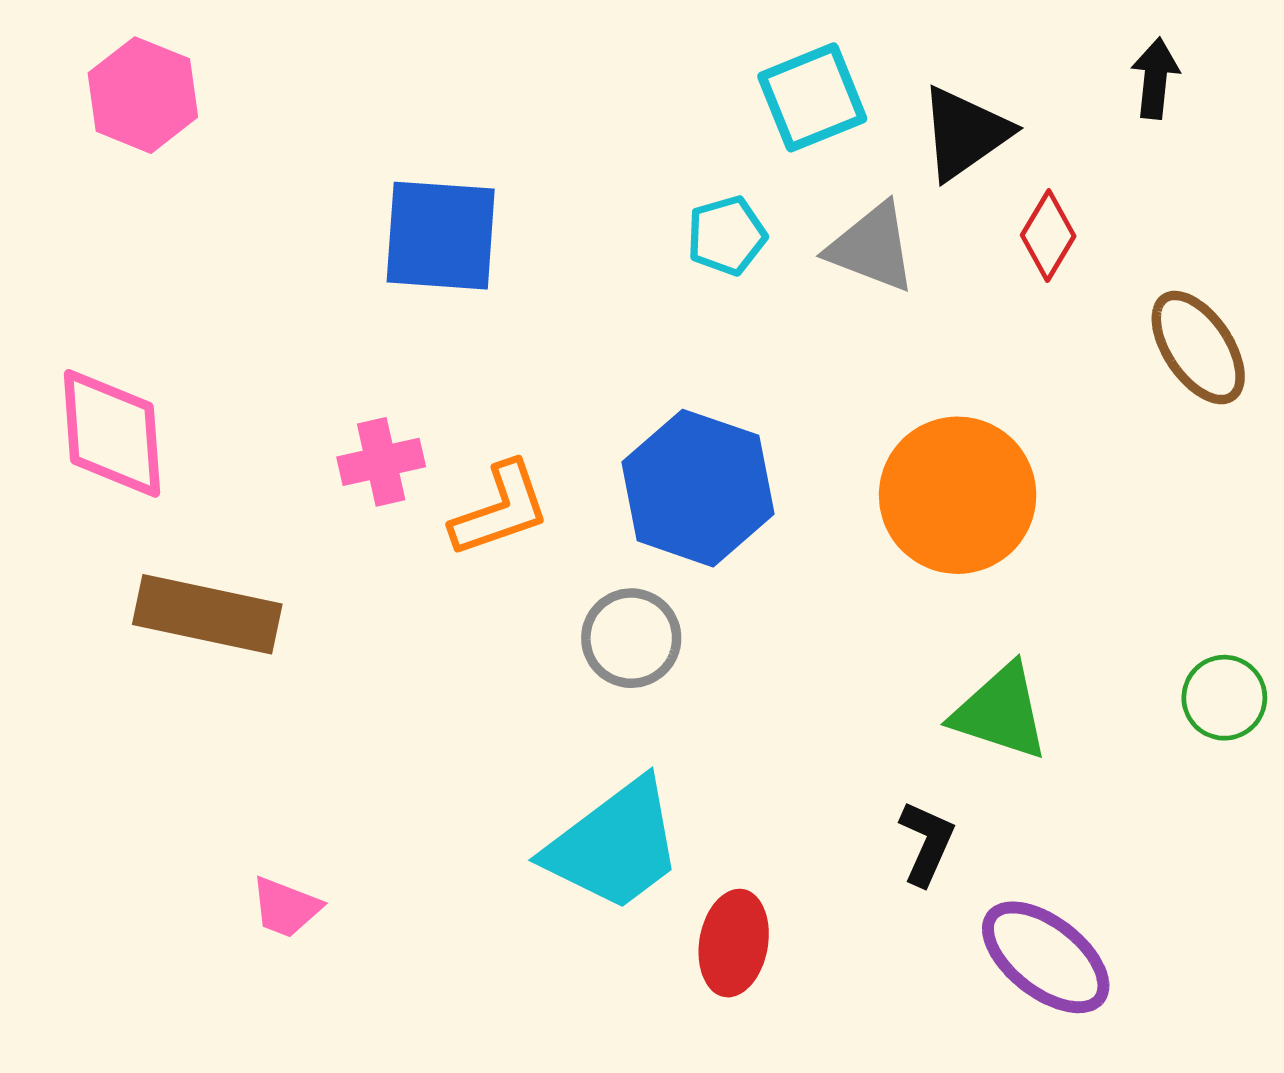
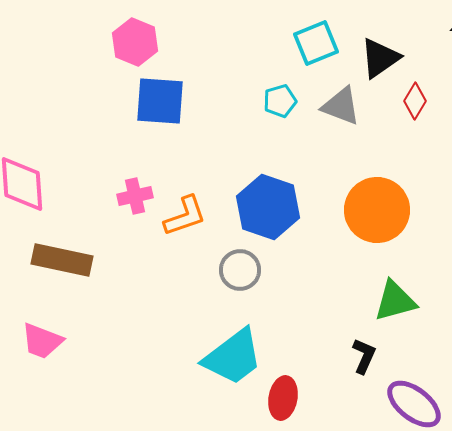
pink hexagon: (143, 95) -> (135, 42), moved
green triangle: (1000, 712) -> (395, 301), turned -33
pink trapezoid: (286, 907) -> (42, 341), moved, size x1.4

